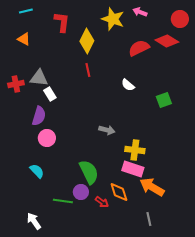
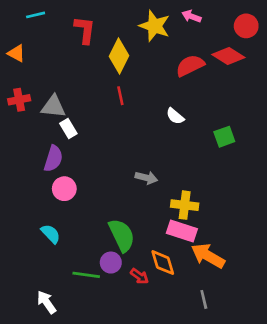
orange triangle: (24, 39) -> (16, 53), moved
red cross: (16, 84) -> (19, 100), moved

